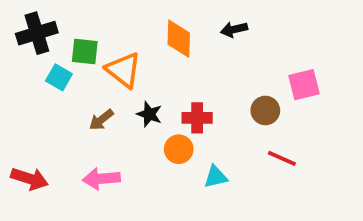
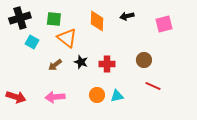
green square: (85, 52) -> (54, 19), moved
pink square: (304, 85) -> (164, 24), moved
orange circle: (179, 149) -> (97, 95), moved

